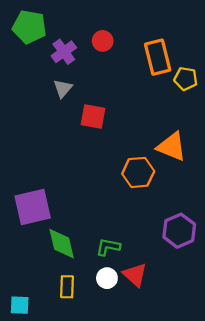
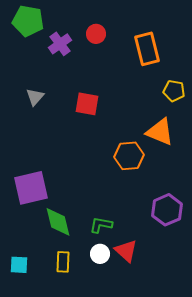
yellow pentagon: (186, 79) -> (174, 91), moved
gray triangle: (63, 88) -> (35, 97), moved
cyan square: (20, 305) -> (19, 265), moved

